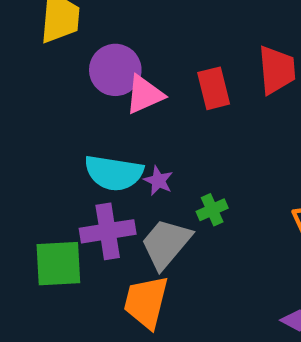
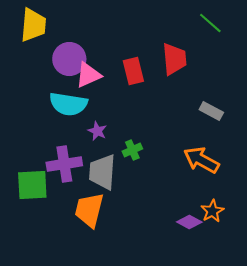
cyan semicircle: (114, 173) -> (68, 104), moved
gray trapezoid: (166, 244) -> (102, 172), turned -36

